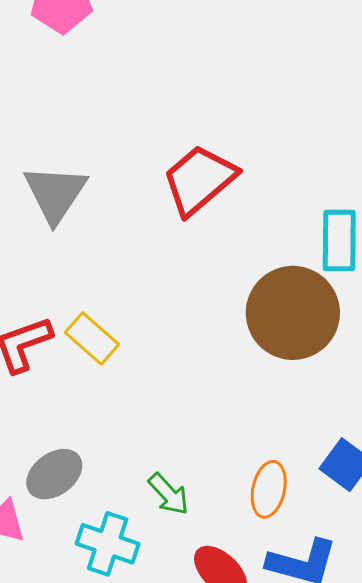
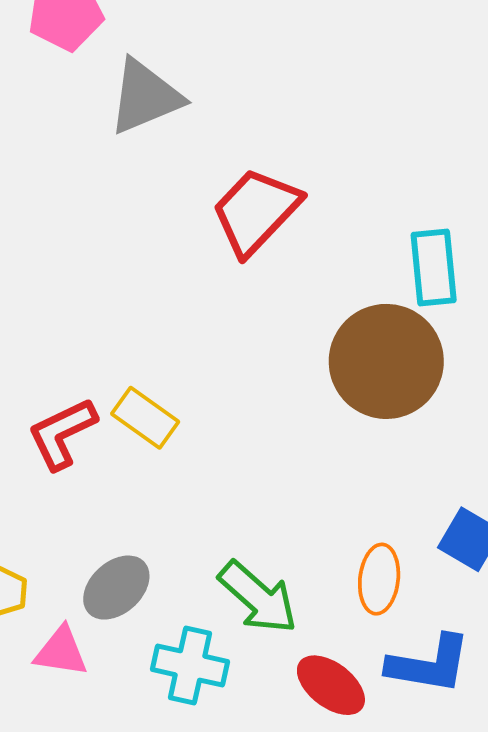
gray triangle: (55, 193) -> (145, 97), moved, turned 40
green arrow: (169, 494) -> (258, 597), size x1.5

